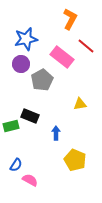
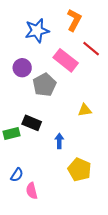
blue star: (26, 39) -> (37, 31), moved
pink semicircle: (30, 180) -> (32, 191), turned -133

